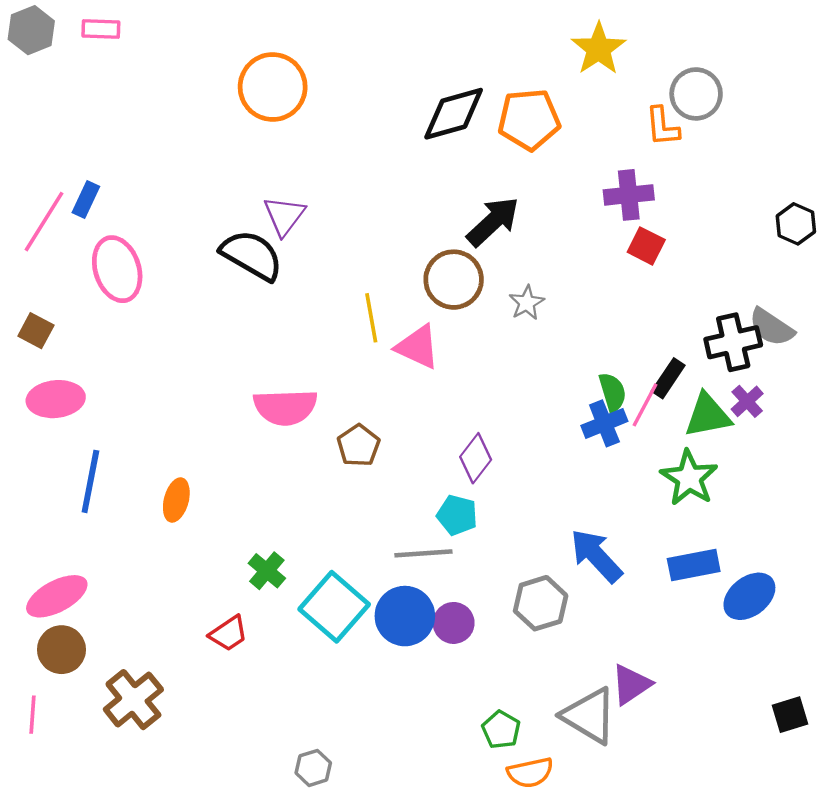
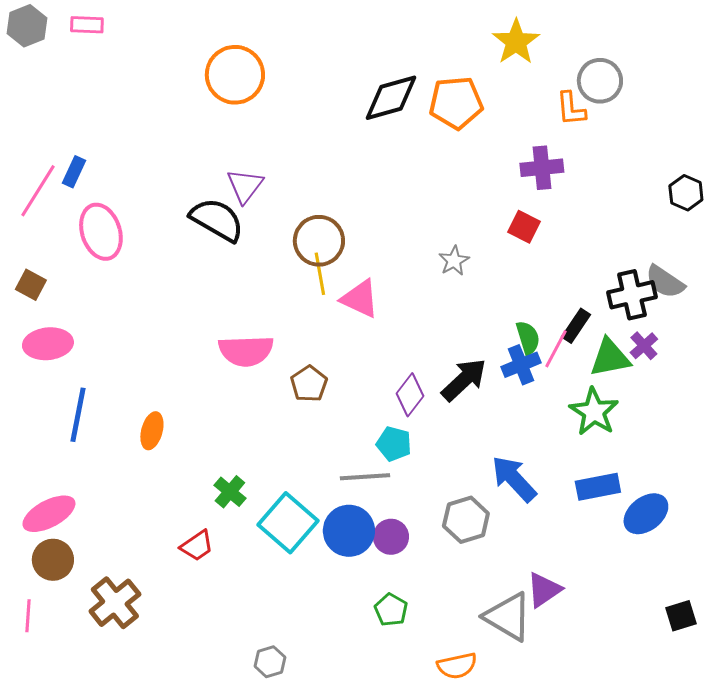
black arrow: (493, 222) -> (464, 380), moved
red square: (646, 246) -> (524, 227), moved
brown circle: (454, 280) -> (319, 241), moved
green pentagon: (501, 730) -> (391, 610), moved

